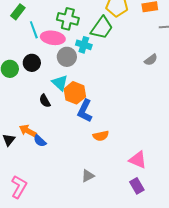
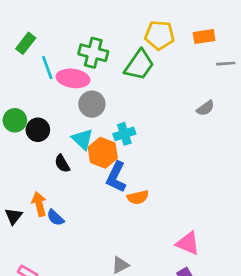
cyan cross: (84, 45) -> (124, 134), moved, turned -35
black circle: (32, 63) -> (38, 130), moved
orange arrow: (28, 131) -> (39, 204), turned 48
orange semicircle: (101, 136) -> (138, 197), moved

